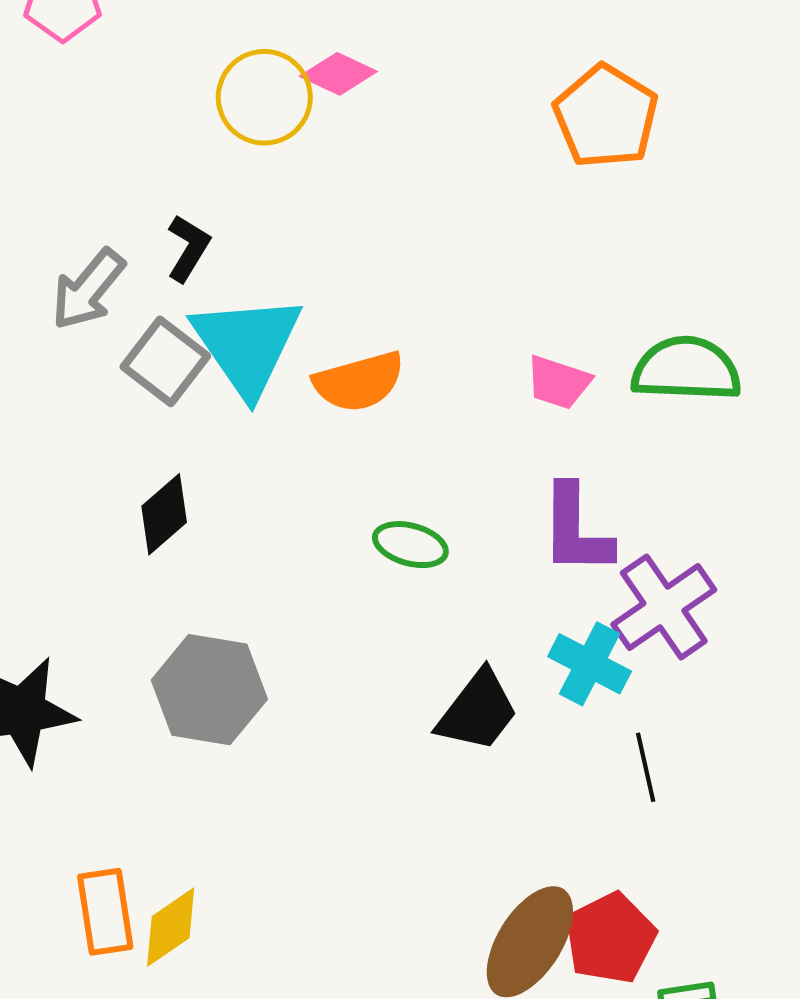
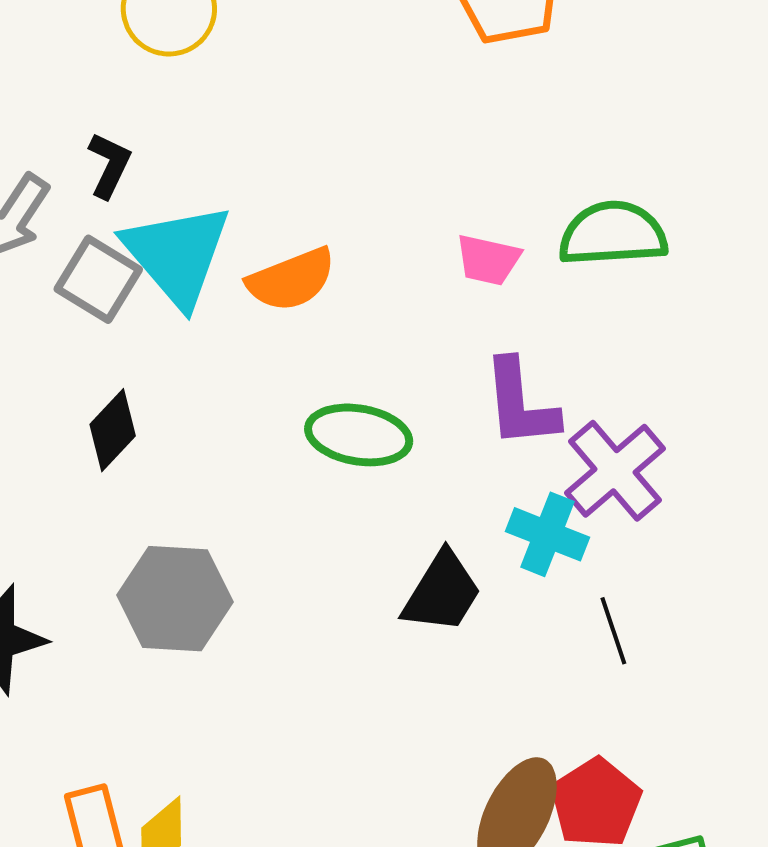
green ellipse: (410, 545) -> (359, 435), size x1.4

